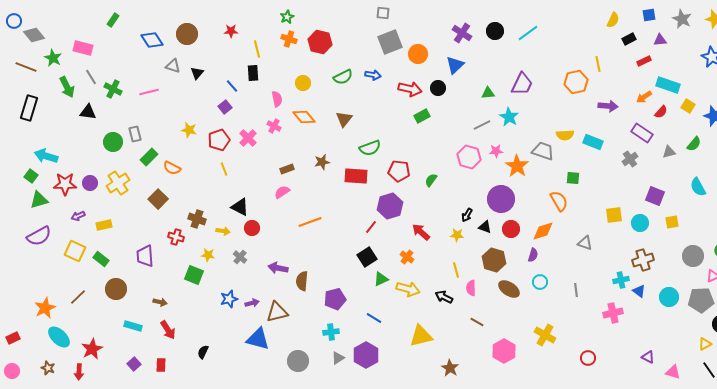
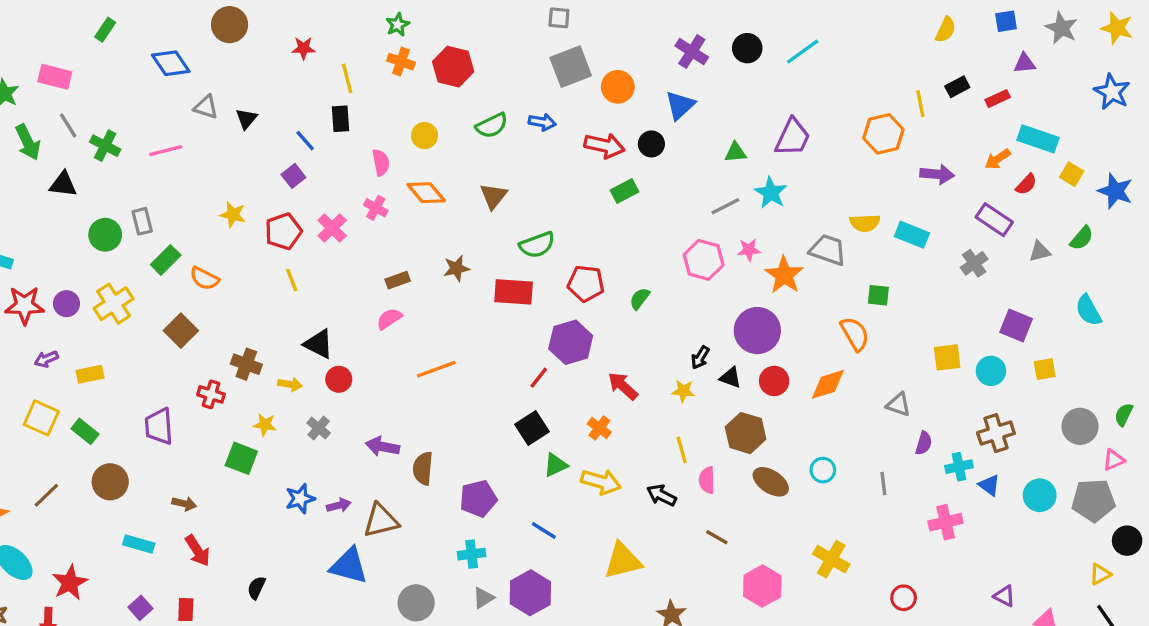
brown circle: (187, 34) -> (230, 25), moved
black rectangle: (629, 39) -> (957, 87), moved
purple semicircle: (533, 255) -> (924, 443), moved

